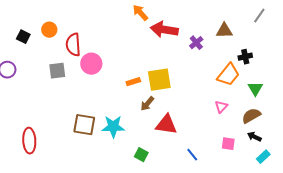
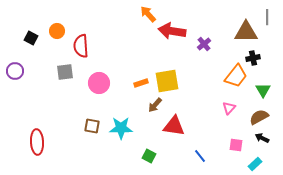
gray line: (259, 16) -> (267, 17), turned -35
brown triangle: (224, 31) -> (246, 32), moved, size x1.4
pink circle: (91, 64) -> (99, 83), moved
brown square: (84, 125) -> (92, 126), size x0.7
cyan rectangle: (263, 157) -> (255, 164), moved

